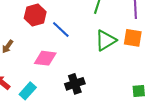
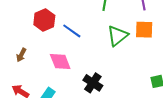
pink diamond: (45, 58) -> (60, 61), turned 70
black cross: (75, 84) -> (93, 83), turned -30

